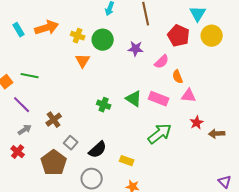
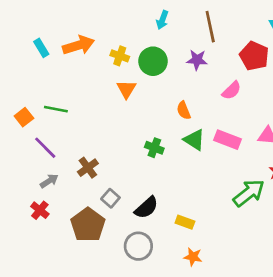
purple star: (136, 49) -> (197, 60), moved
orange semicircle: (178, 77) -> (184, 110), moved
green arrow: (160, 134) -> (249, 193), moved

